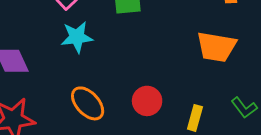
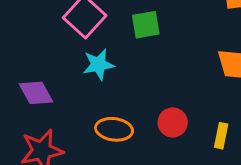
orange ellipse: (88, 103) -> (114, 129), turned -36

